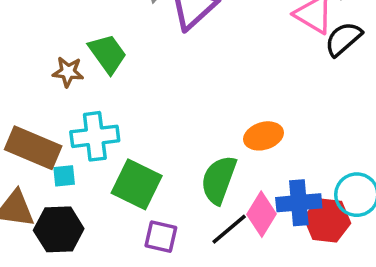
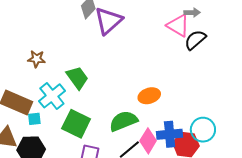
green trapezoid: (108, 54) -> (77, 78), moved
cyan cross: (95, 136) -> (52, 96), turned -32
green semicircle: (219, 180) -> (123, 121), turned 48

